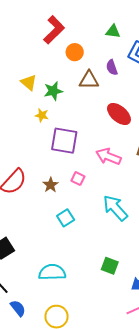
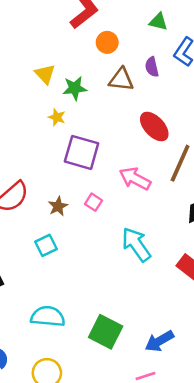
cyan square: (66, 218) -> (46, 245), moved
green square: (110, 266) -> (106, 332), moved, size x1.5

